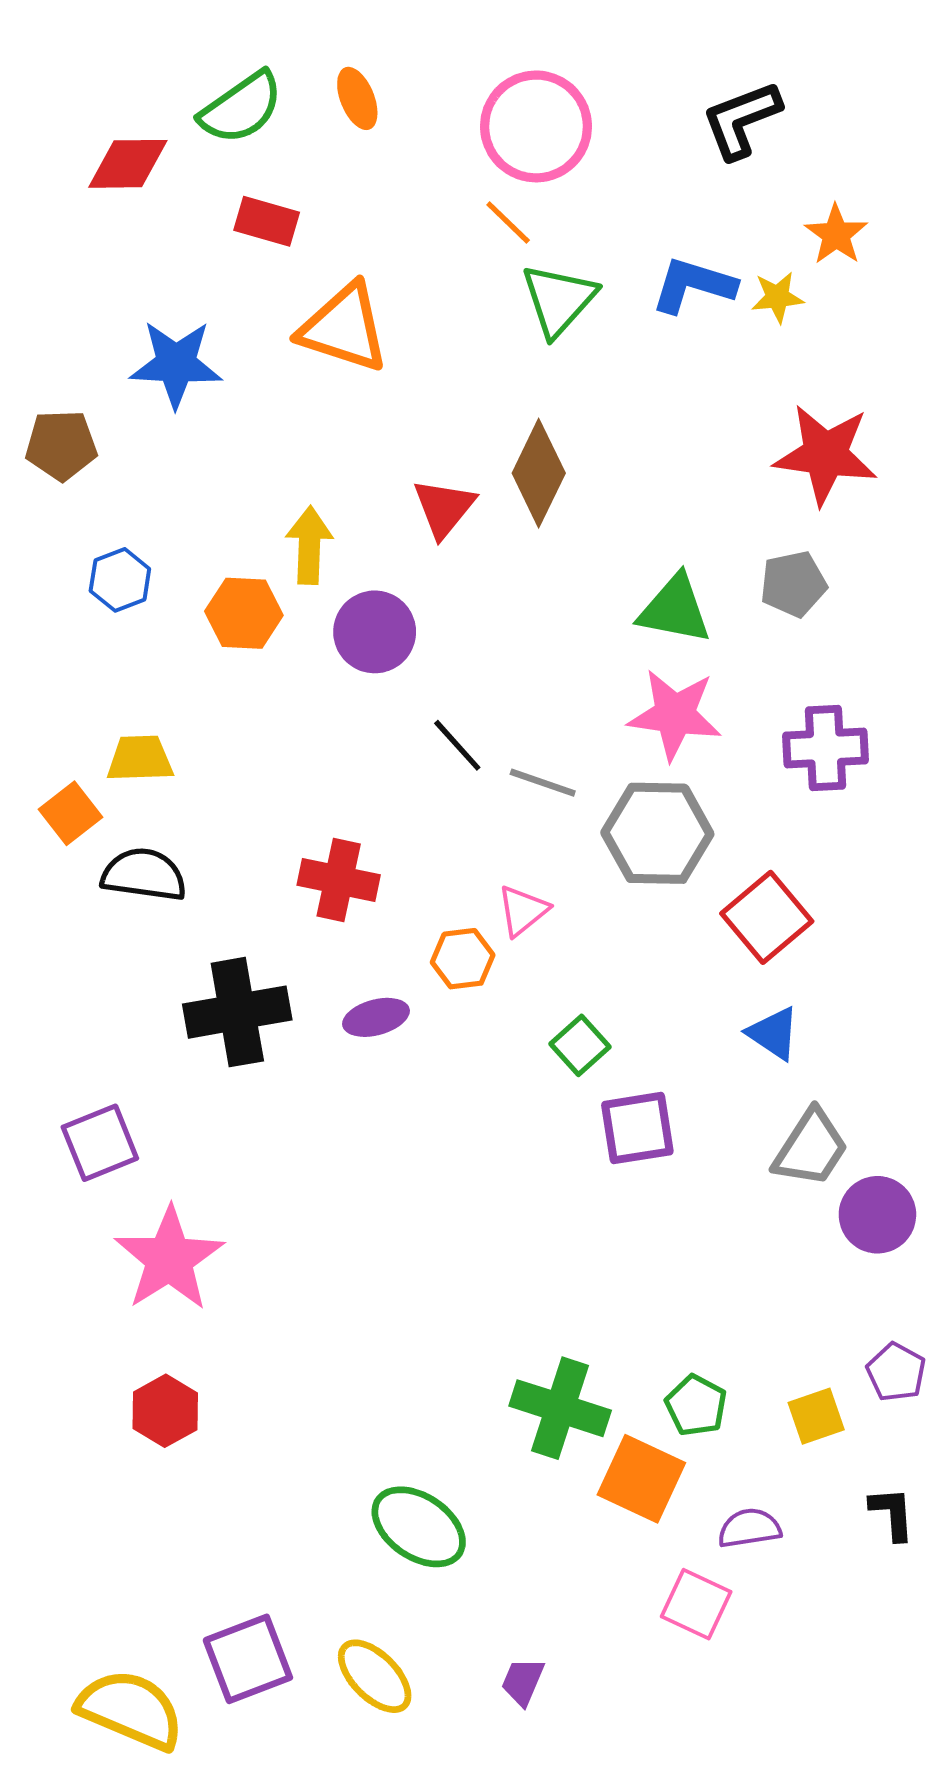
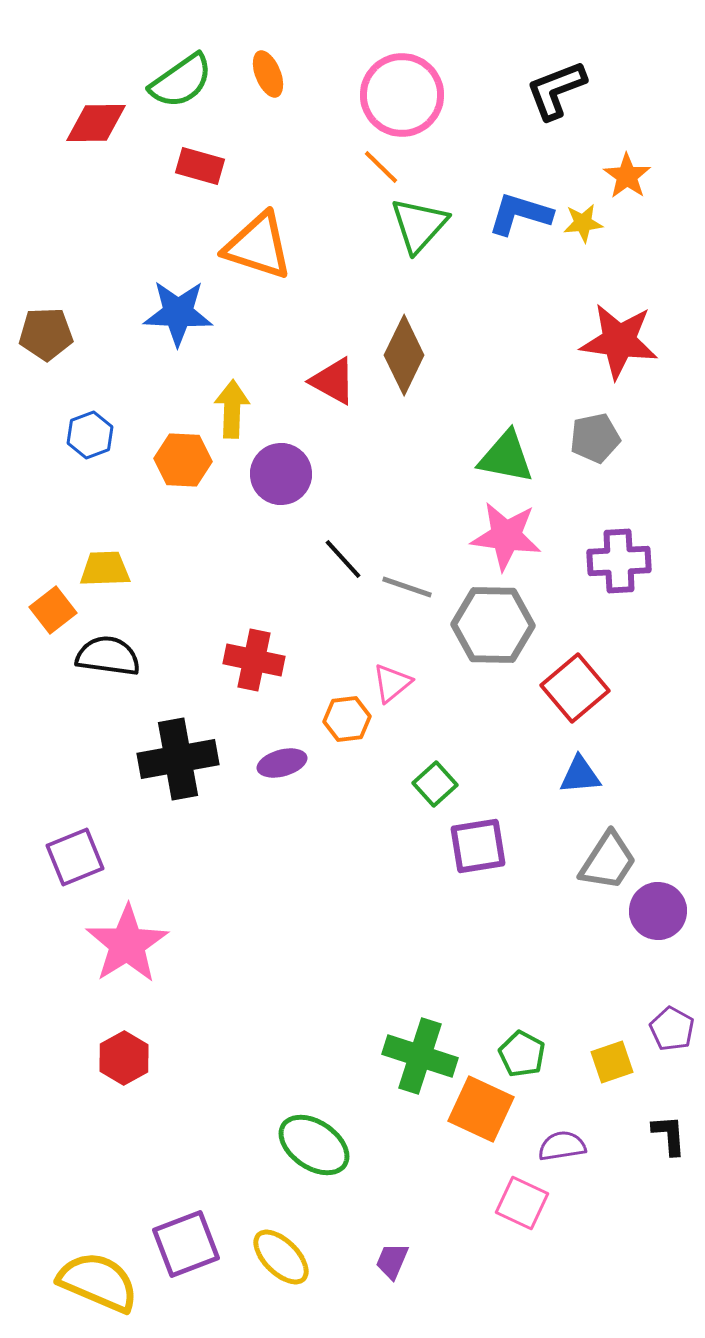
blue star: (176, 364) -> (178, 313), moved
red triangle: (444, 508) -> (333, 381), turned -40
blue triangle: (773, 1033) -> (580, 775), turned -39

